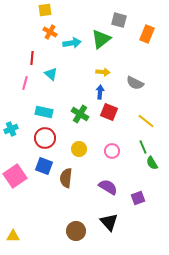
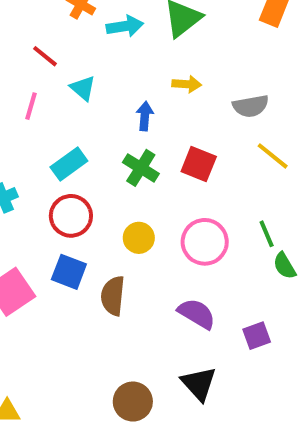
red line: (32, 58) -> (45, 56), turned -56
gray semicircle: (135, 83) -> (251, 106), turned -36
blue arrow: (100, 92) -> (145, 116), moved
cyan rectangle: (44, 112) -> (69, 164), turned -48
yellow line: (146, 121) -> (273, 156), moved
pink circle: (112, 151) -> (205, 242), size x1.5

